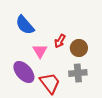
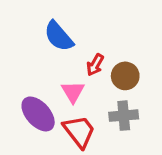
blue semicircle: (25, 25) -> (59, 36), moved
pink triangle: (40, 51) -> (73, 92), moved

